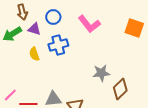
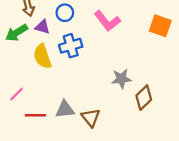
yellow semicircle: (34, 54) -> (42, 56), size x1.5
pink line: (10, 95) -> (17, 94), moved

